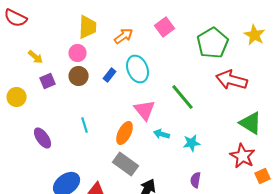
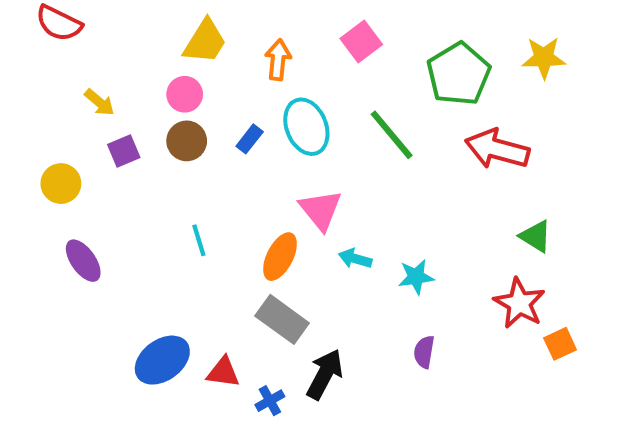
yellow trapezoid: (88, 27) -> (205, 41), turned 30
yellow star: (255, 35) -> (544, 58), turned -30
orange arrow: (124, 36) -> (278, 60), turned -48
green line: (183, 97) -> (392, 135), moved
green triangle: (251, 123) -> (536, 236), size x0.7
purple ellipse: (43, 138) -> (83, 261), moved

